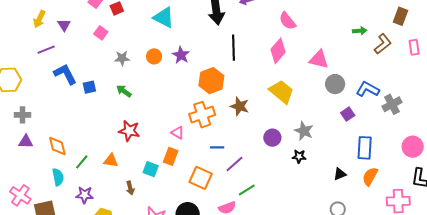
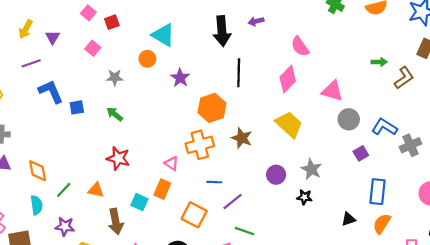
orange circle: (154, 56) -> (147, 59), moved
brown arrow: (130, 188) -> (116, 222), size x1.6
green line: (247, 190) -> (245, 231), turned 48

